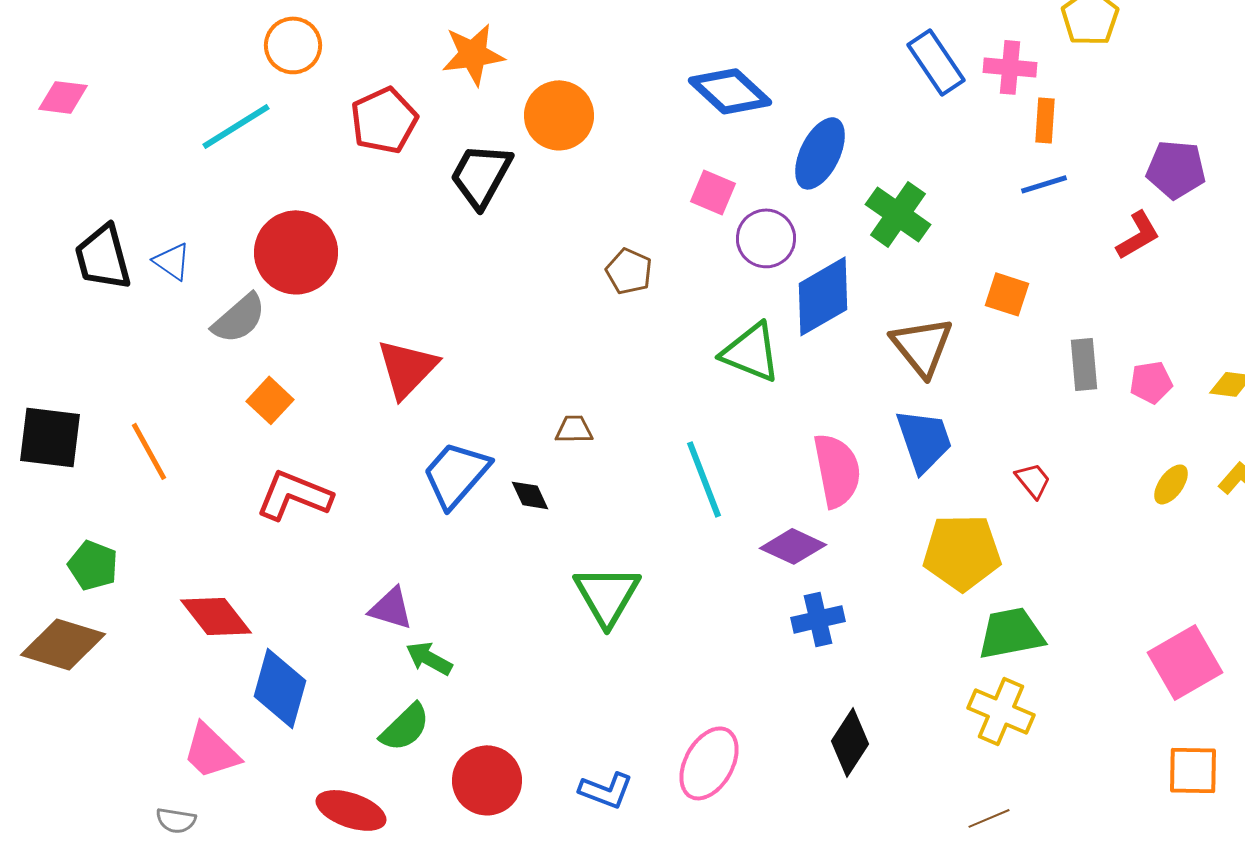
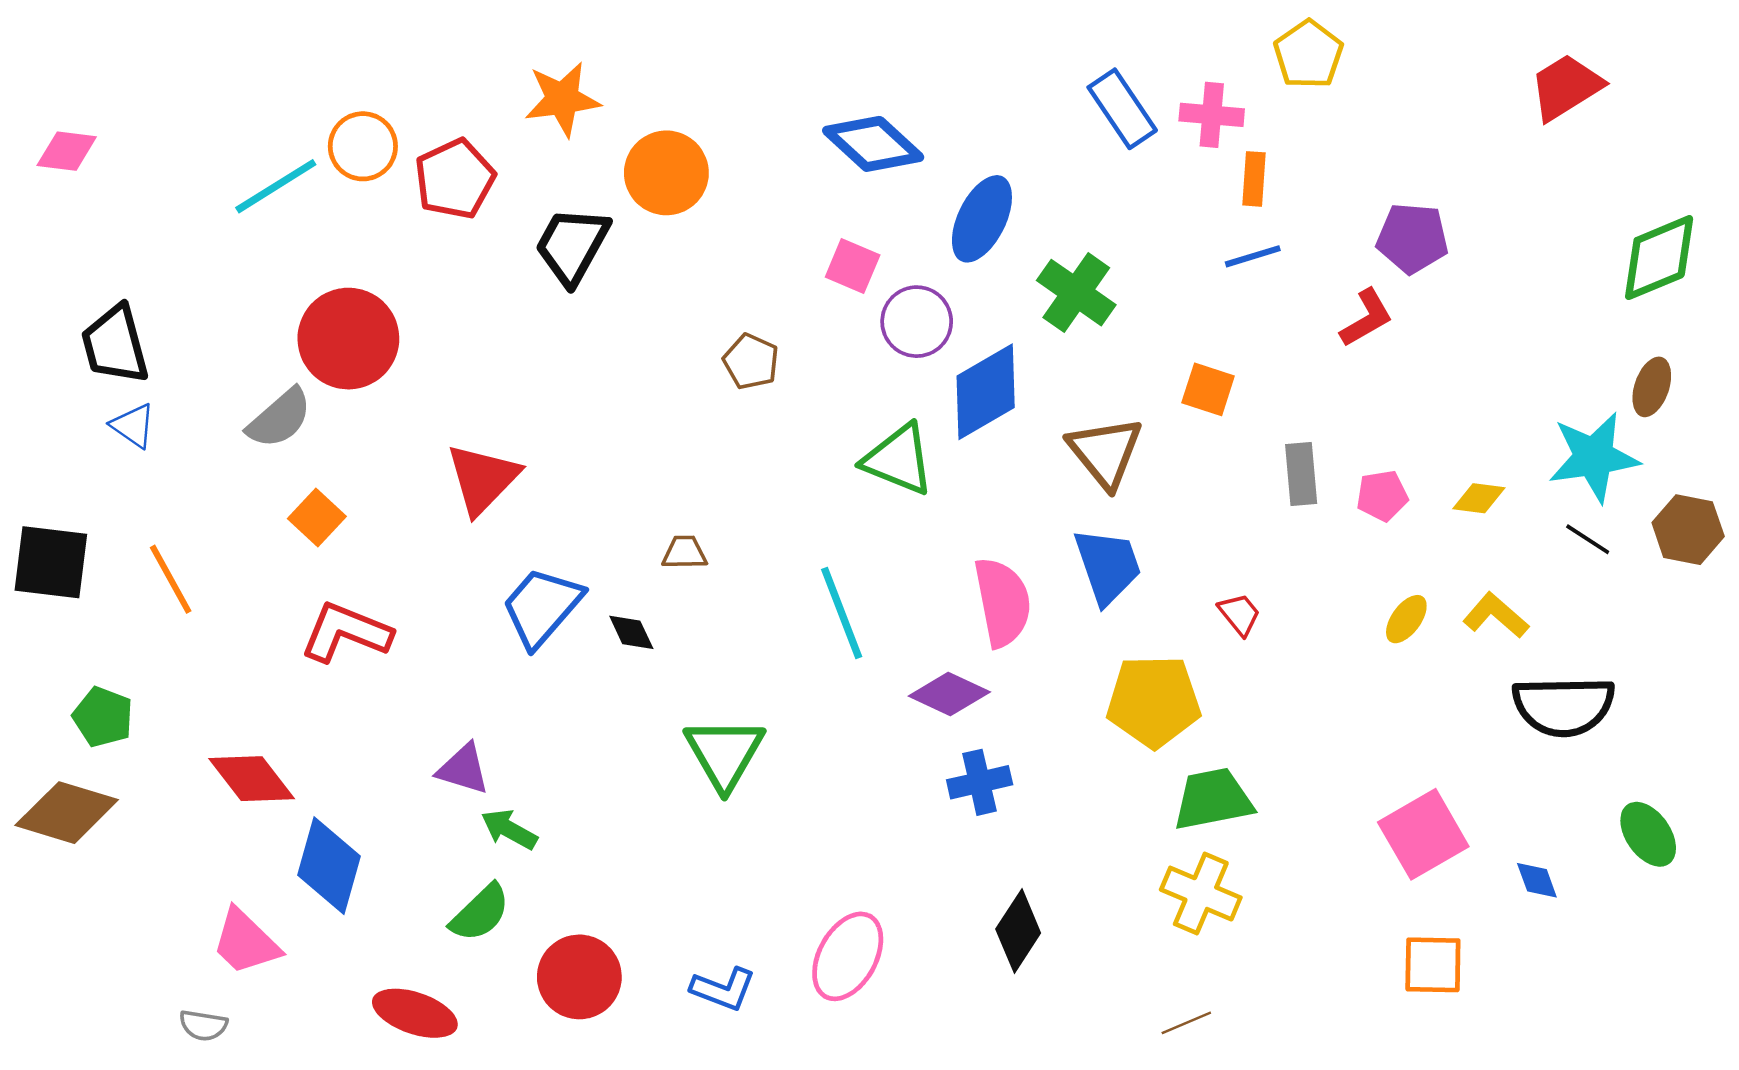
orange circle: (293, 45) -> (363, 146), moved
blue triangle: (172, 261) -> (133, 426), moved

